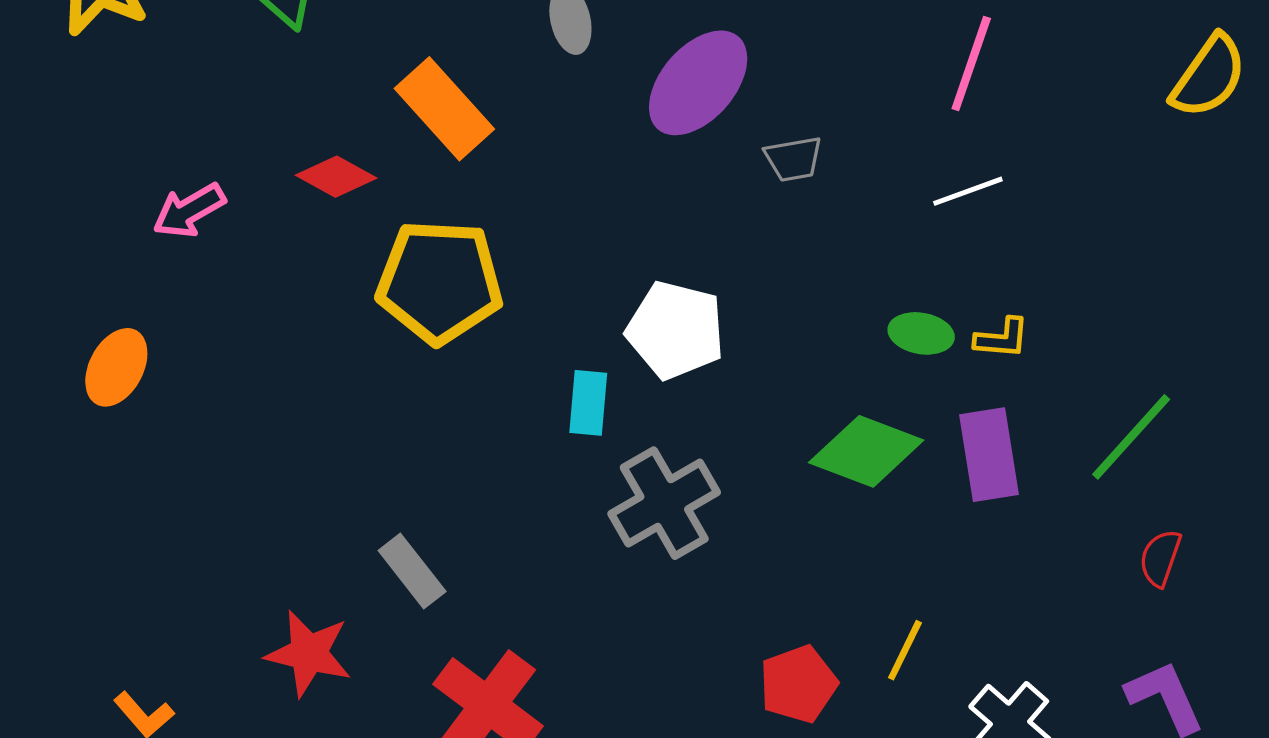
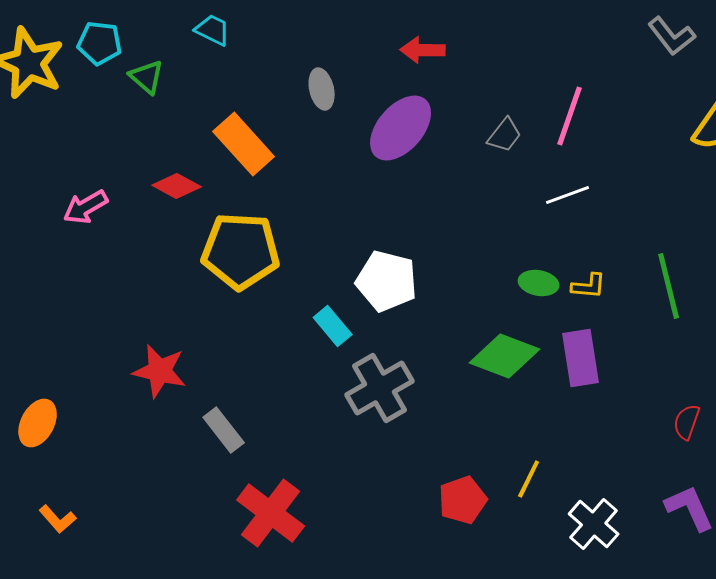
gray trapezoid: (793, 159) -> (505, 135), moved, turned -42
orange ellipse: (116, 367) -> (38, 423), moved
cyan rectangle: (588, 403) -> (333, 326), turned -45
green line: (1131, 437) -> (669, 286), moved, turned -56
red star: (309, 653) -> (160, 371), moved

